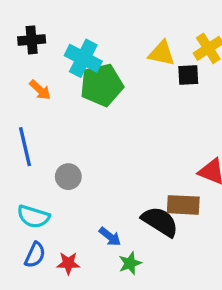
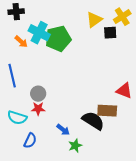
yellow triangle: (162, 53) -> (94, 20), turned -48
cyan cross: (83, 58) -> (39, 33), moved
blue semicircle: (35, 255) -> (30, 141), moved
red star: (68, 263) -> (38, 109), moved

